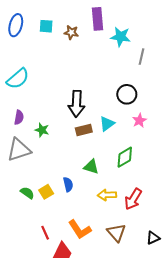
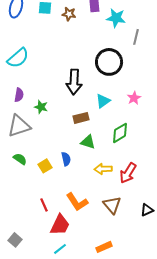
black circle: (127, 94) -> (109, 62), moved, size x1.4
brown rectangle: (84, 130) -> (81, 118), moved
green semicircle: (27, 193) -> (20, 159), moved

